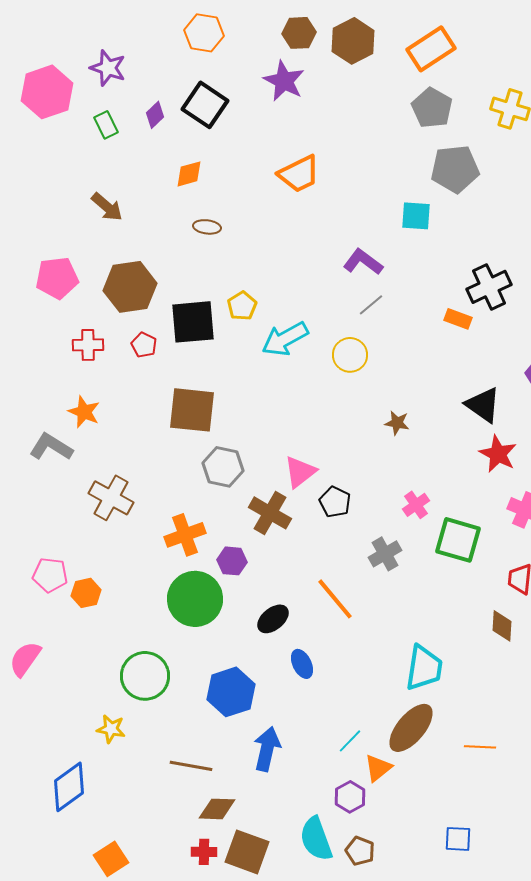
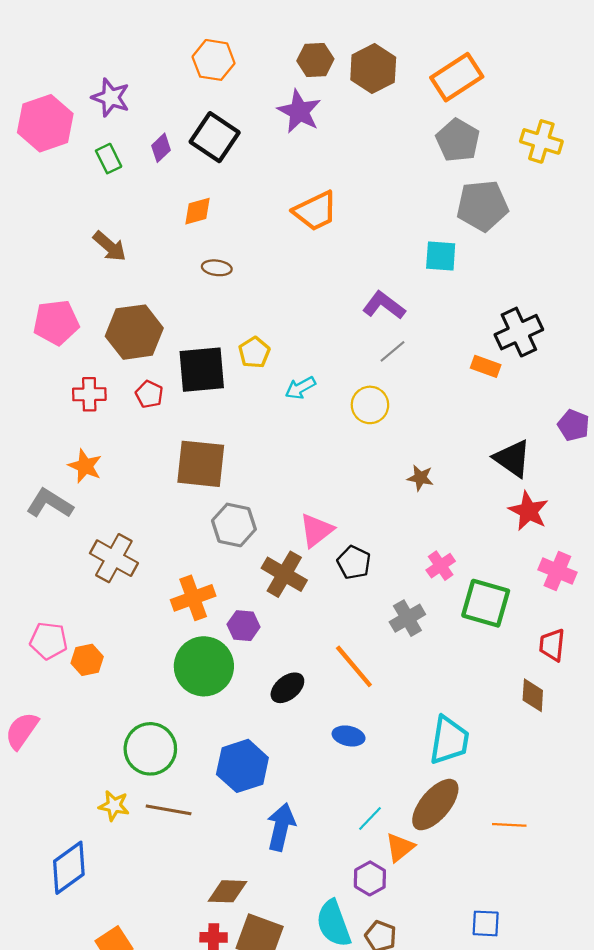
cyan arrow: (285, 339) -> (300, 388), size x0.6
blue ellipse: (302, 664) -> (349, 736), moved, turned -52
brown line: (191, 766) -> (169, 810), moved

